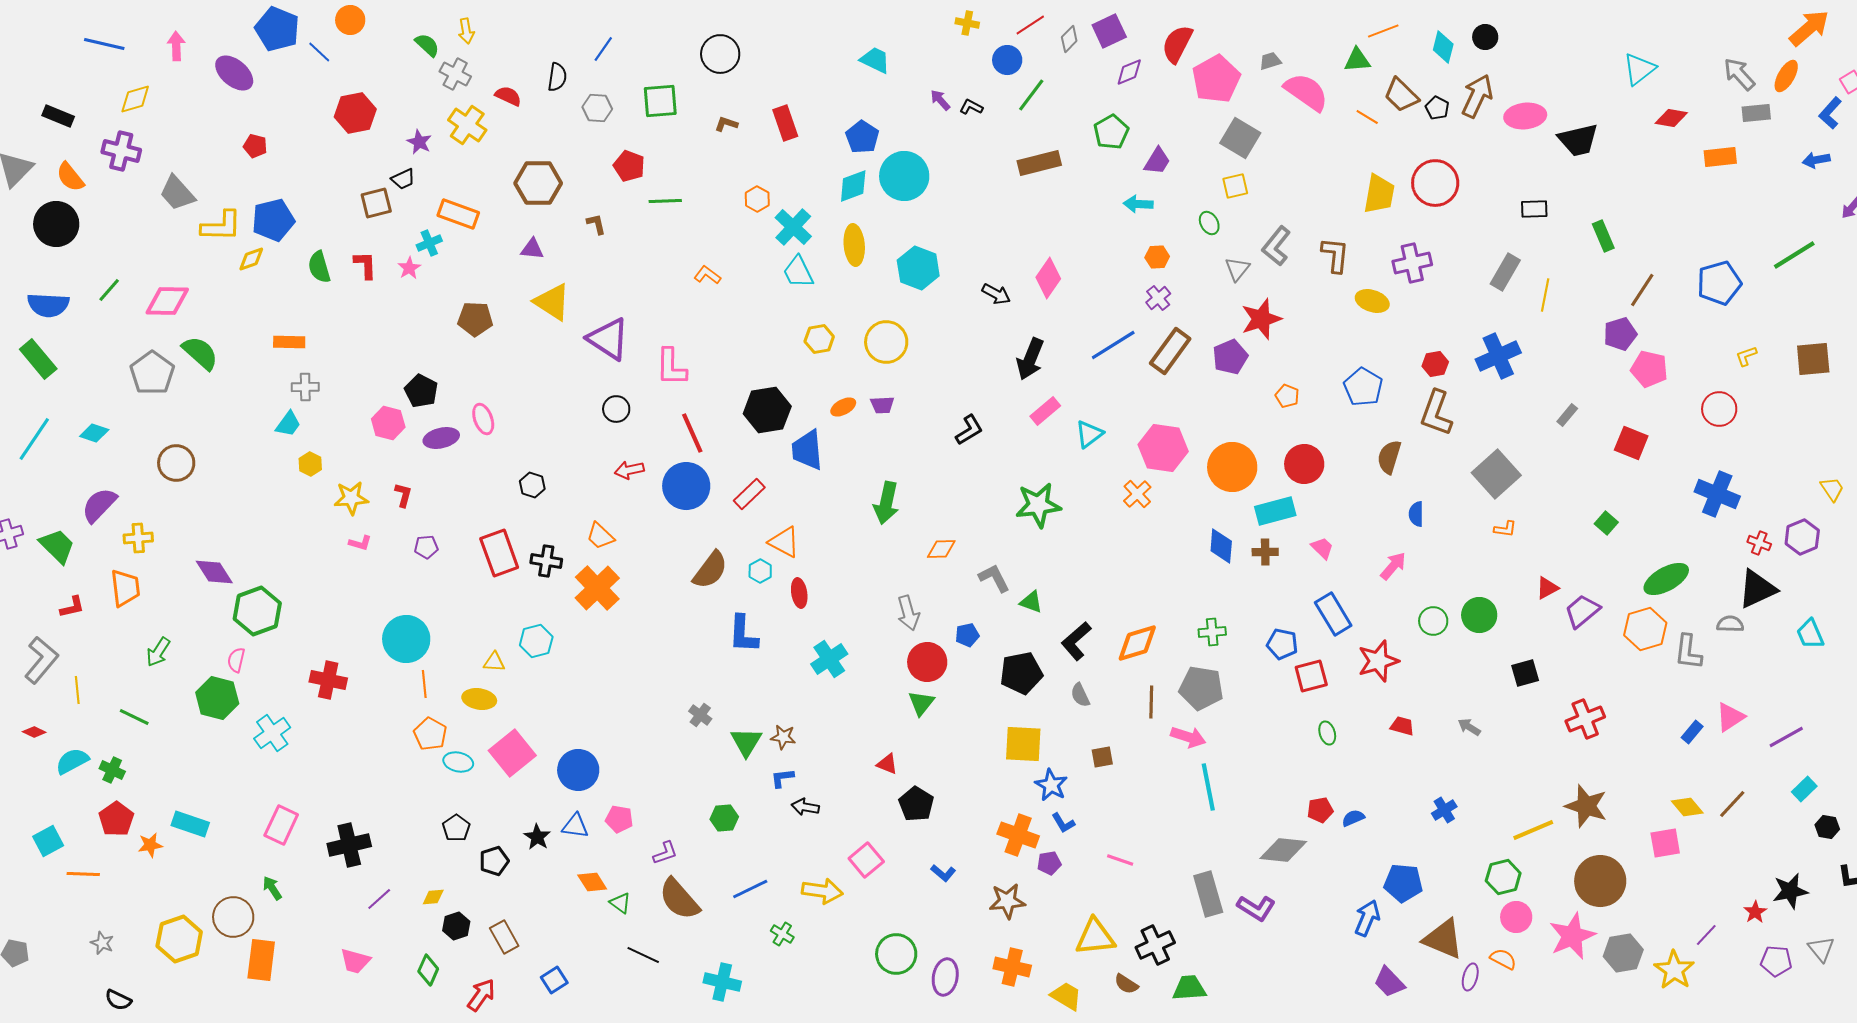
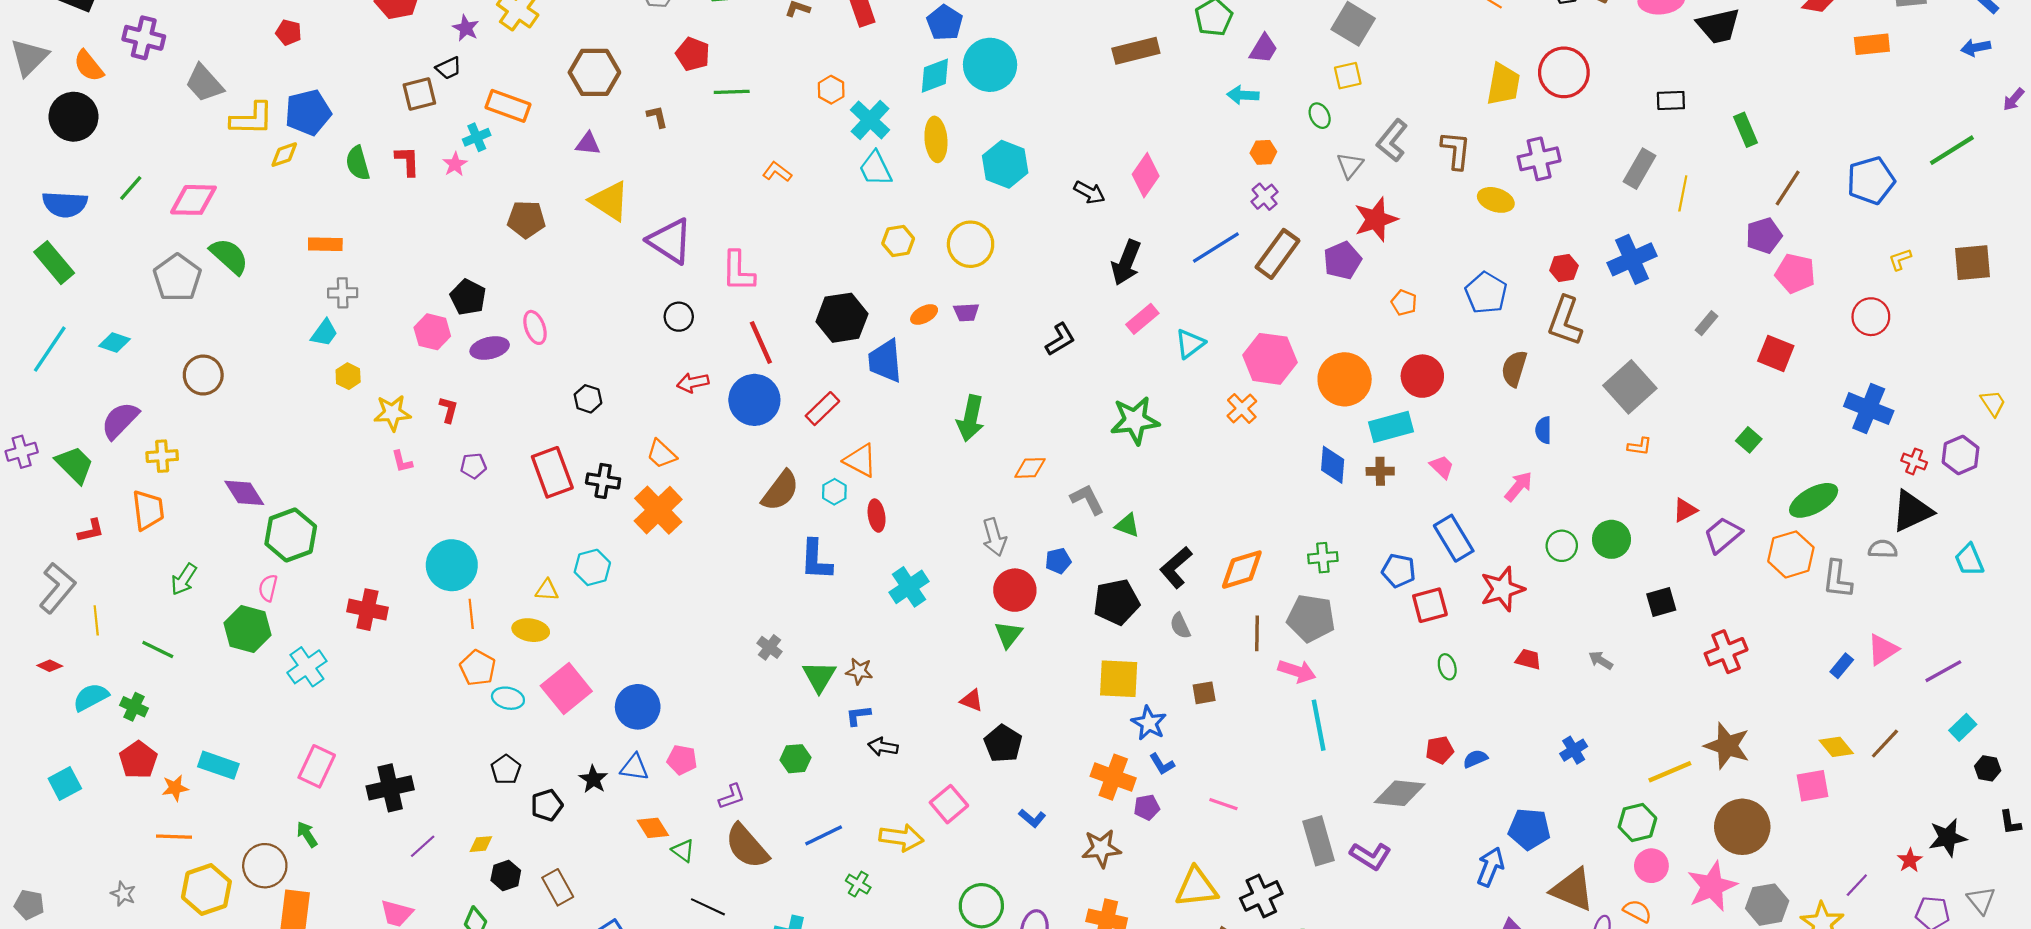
pink L-shape: (360, 543) -> (402, 461), turned 60
orange line: (83, 874) -> (174, 837), moved

